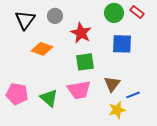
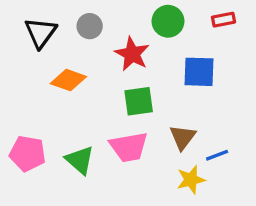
red rectangle: (137, 12) -> (224, 20), turned -48
green circle: (114, 13) -> (168, 21), moved

